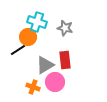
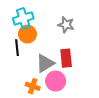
cyan cross: (37, 22) -> (23, 18), moved, turned -36
black line: (18, 50) -> (17, 48), turned -63

